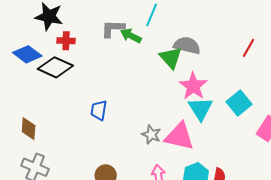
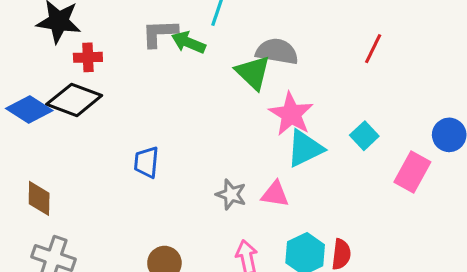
blue diamond: (27, 54) -> (29, 109), moved
cyan square: (239, 103) -> (364, 136), size x0.7
cyan triangle: (200, 109) -> (305, 148), turned 40
pink triangle: (179, 136) -> (275, 194), size x0.6

